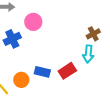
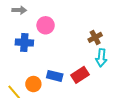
brown cross: (93, 34) -> (95, 37), moved
blue cross: (12, 39) -> (24, 43), turned 30

